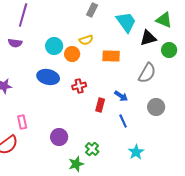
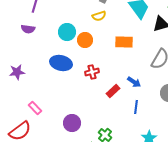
yellow semicircle: (86, 40) -> (99, 16), moved
red rectangle: (100, 105) -> (113, 91), turned 32
blue line: (123, 121) -> (136, 107), turned 32
pink rectangle: (22, 122) -> (35, 108), turned -32

